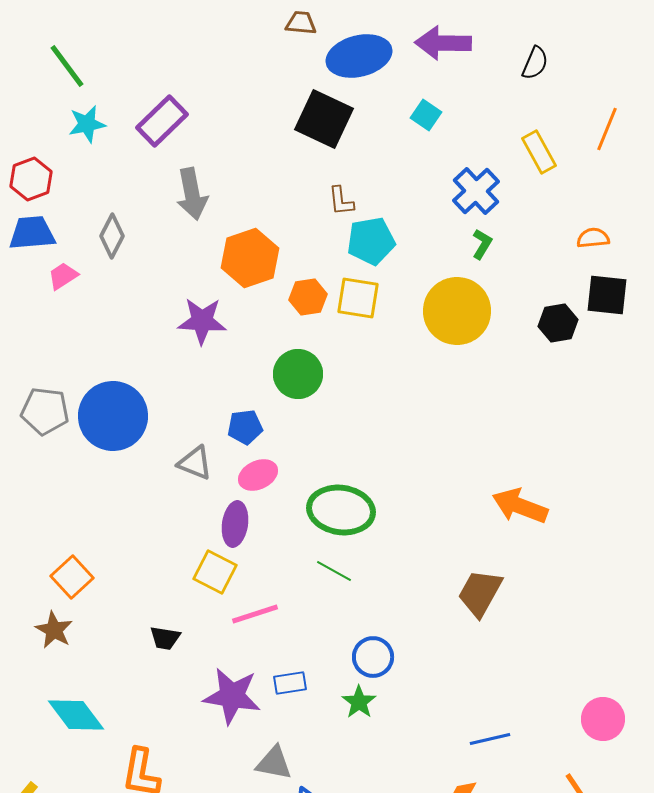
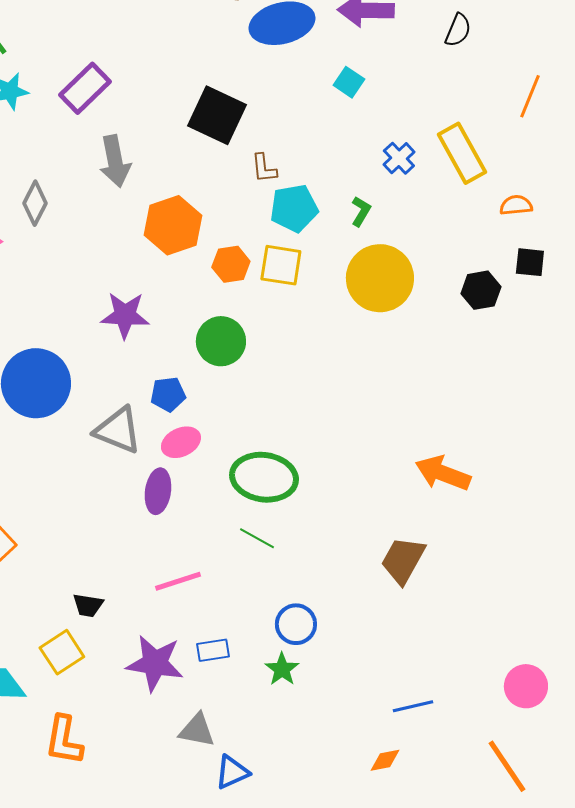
black square: (324, 119) -> (217, 115), moved
yellow rectangle: (539, 152) -> (462, 153), moved, size x1.4
blue cross: (476, 191) -> (399, 158), size x0.7
green L-shape: (482, 244) -> (361, 211), moved
black square: (607, 295) -> (530, 262), size x0.7
purple star: (202, 321) -> (125, 315), moved
gray triangle: (195, 463) -> (118, 430), size x1.4
yellow square: (215, 572) -> (62, 652), moved, turned 30

